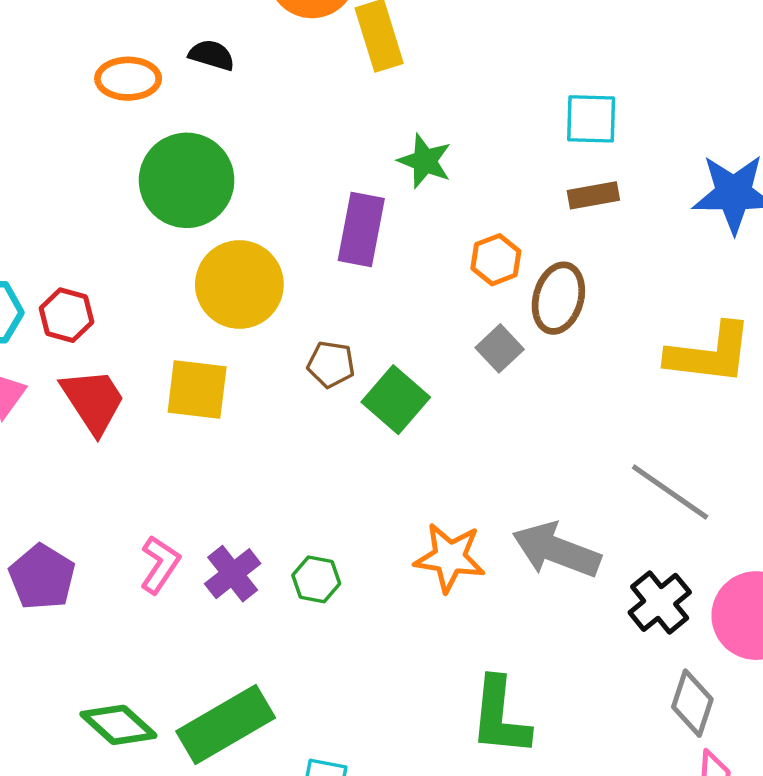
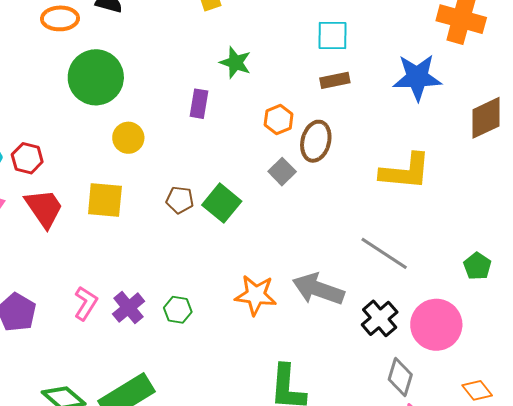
purple rectangle: (361, 230) -> (199, 104), size x0.7
yellow circle: (239, 284) -> (128, 138), size x0.6
brown pentagon: (331, 364) -> (180, 200), moved

